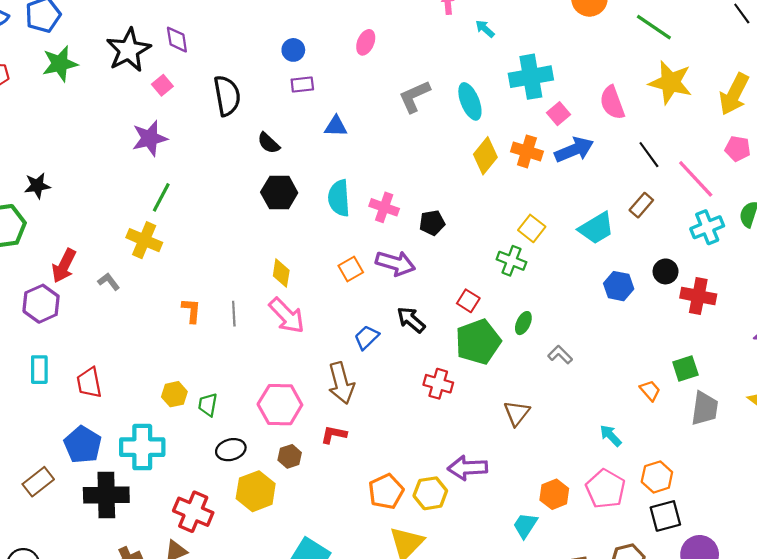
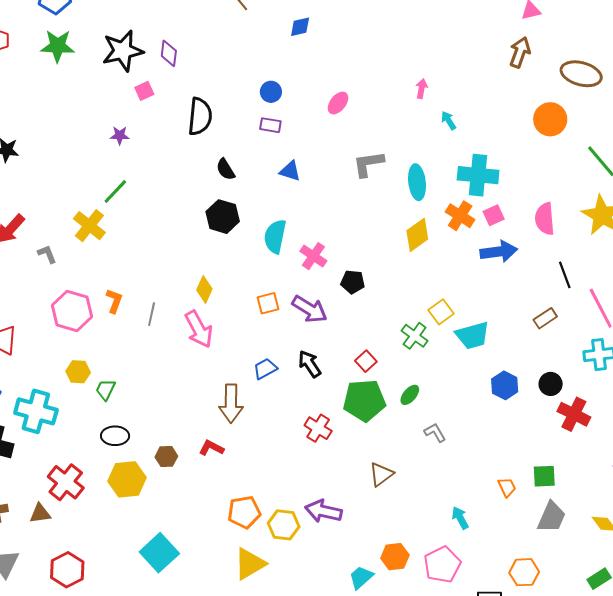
purple star: (150, 138) -> (120, 135), size x0.6
orange cross: (527, 151) -> (460, 216), moved
cyan trapezoid: (596, 228) -> (472, 335), moved
pink hexagon: (280, 405) -> (72, 311), moved
orange hexagon: (657, 477) -> (524, 572), moved

